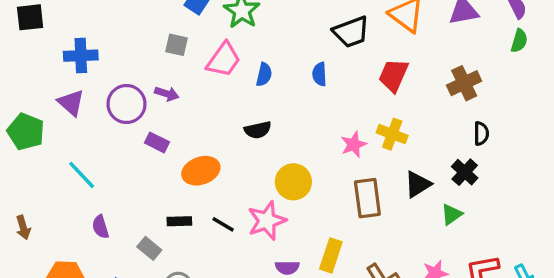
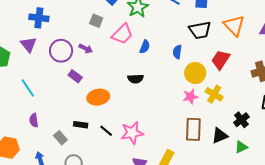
black cross: (465, 172) -> (241, 120), moved
yellow circle: (293, 182) -> (195, 73), moved
black triangle: (418, 184) -> (220, 136), moved

